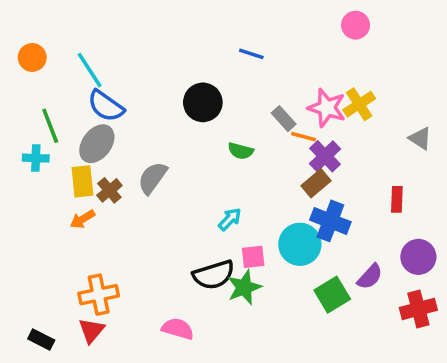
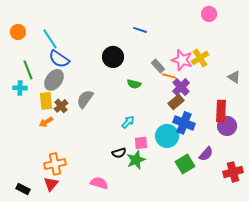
pink circle: (356, 25) -> (209, 14), moved
red rectangle: (397, 199) -> (221, 111), size x1.5
purple circle: (418, 257) -> (227, 126), moved
black semicircle: (214, 275) -> (119, 153), size x0.6

